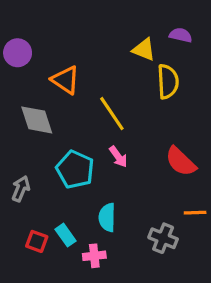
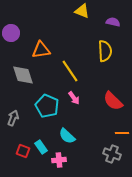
yellow triangle: (144, 50) -> (82, 11), moved
orange triangle: (66, 80) -> (41, 50), turned -42
cyan semicircle: (107, 217) -> (67, 136), turned -48
gray cross: (163, 238) -> (112, 154), moved

